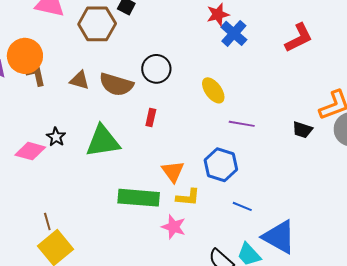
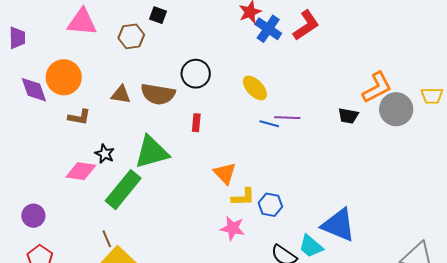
brown hexagon: (97, 24) -> (131, 36), size x0.7
red L-shape: (299, 38) -> (306, 25), moved
brown L-shape: (36, 75) -> (79, 117), moved, turned 120
blue hexagon: (221, 165) -> (270, 205), moved, size x0.7
green rectangle: (139, 198) -> (123, 190), moved, turned -48
blue line: (242, 206) -> (269, 124), moved

